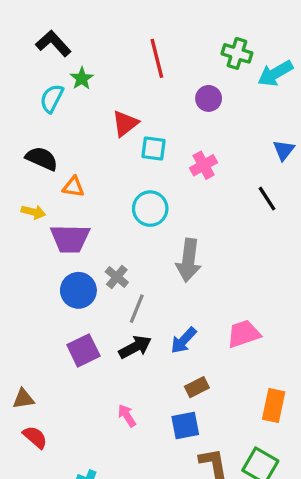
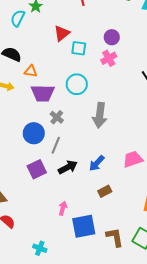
purple circle: (209, 98) -> (112, 37), moved
purple trapezoid: (70, 239) -> (43, 93), moved
gray cross: (117, 277) -> (57, 117), moved
gray line: (137, 309) -> (56, 145), moved
pink arrow: (127, 415) -> (63, 208), turned 48
blue square: (185, 425) -> (84, 226), moved, size x1.4

